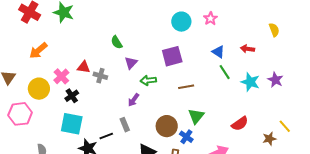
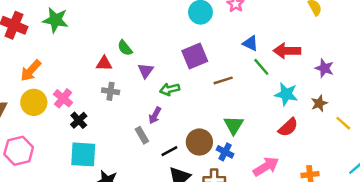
red arrow: (247, 49) -> (287, 51), moved, size x1.5
red triangle: (84, 67) -> (104, 63), moved
cyan star: (250, 82) -> (286, 94), moved
brown line: (186, 87) -> (223, 80), moved
yellow circle: (39, 89) -> (34, 102), moved
gray rectangle: (125, 125) -> (142, 135), moved
black line: (106, 136) -> (169, 151), moved
brown star: (269, 139) -> (319, 103), moved

